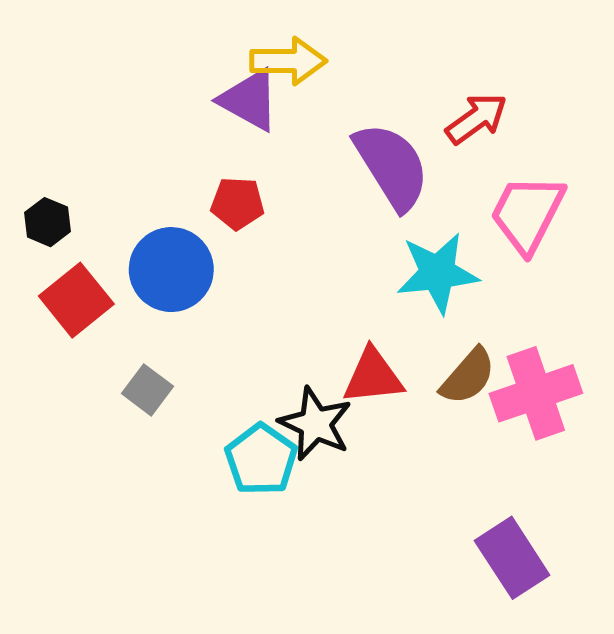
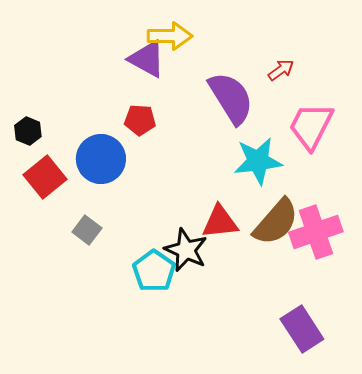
red arrow: (476, 119) -> (281, 70), size x0.7
brown semicircle: (468, 376) -> (276, 222), size x1.4

